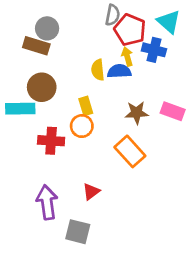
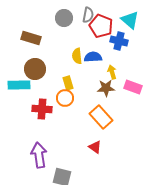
gray circle: (47, 28) -> (64, 18), moved
yellow arrow: (127, 57) -> (112, 72), moved
red triangle: (91, 192) -> (95, 147), moved, turned -48

